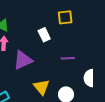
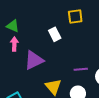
purple line: (68, 58) -> (81, 69), moved

